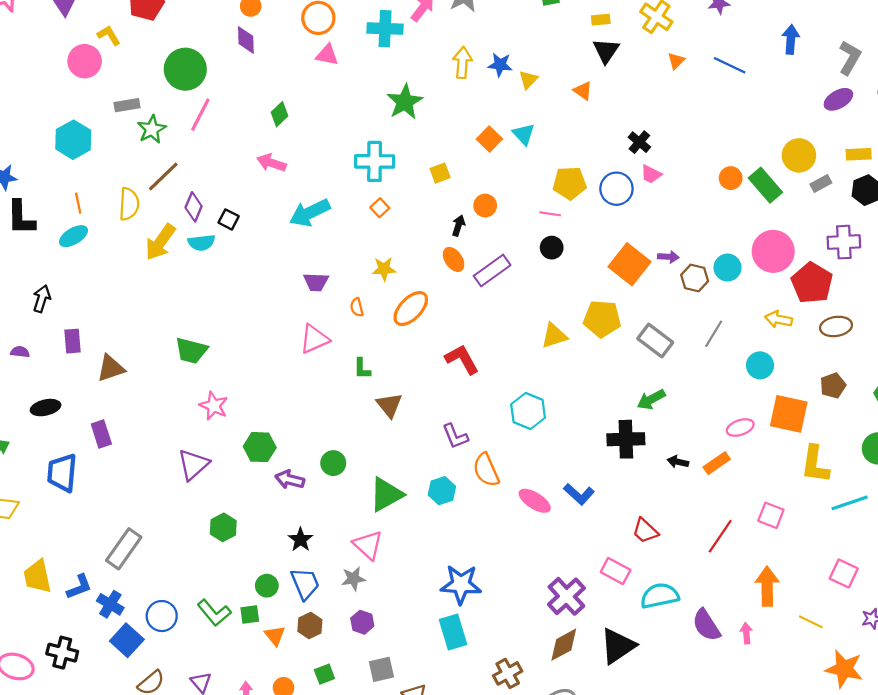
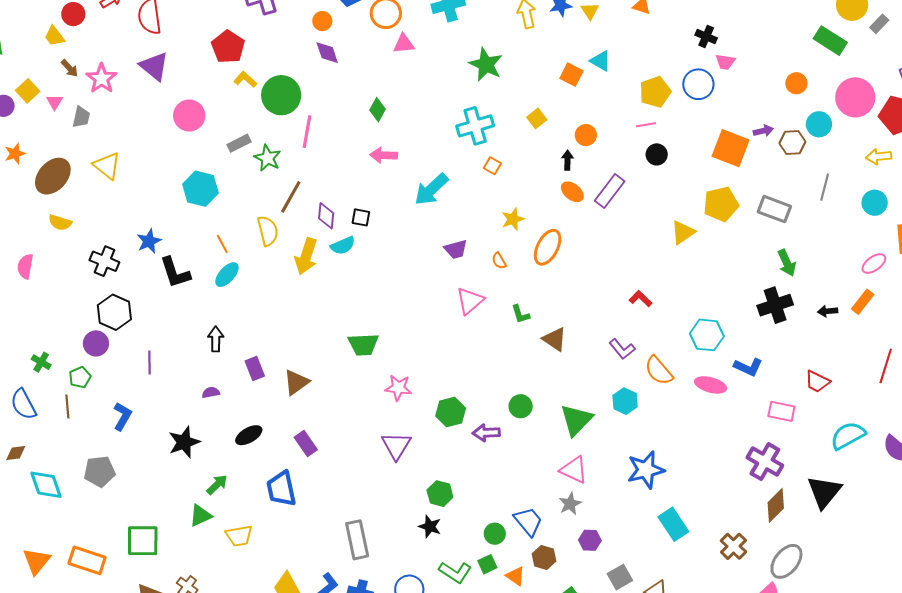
yellow L-shape: (109, 35) -> (245, 80), moved
orange circle: (731, 178) -> (796, 83), moved
red L-shape: (462, 359) -> (641, 299), moved, size x0.7
green arrow: (651, 399) -> (787, 263), turned -68
cyan hexagon: (528, 411) -> (707, 335), moved
black star: (301, 540) -> (430, 527), moved
gray rectangle: (124, 549) -> (357, 540), turned -30
pink rectangle: (616, 571) -> (781, 411), moved
blue star: (461, 584) -> (646, 470), moved

